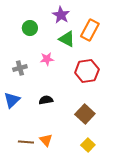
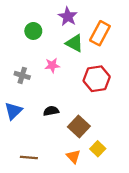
gray cross: (20, 68) -> (22, 75), turned 32
brown square: (85, 114) -> (79, 126), moved
orange triangle: (46, 140) -> (73, 156), moved
yellow square: (88, 145) -> (98, 149), moved

